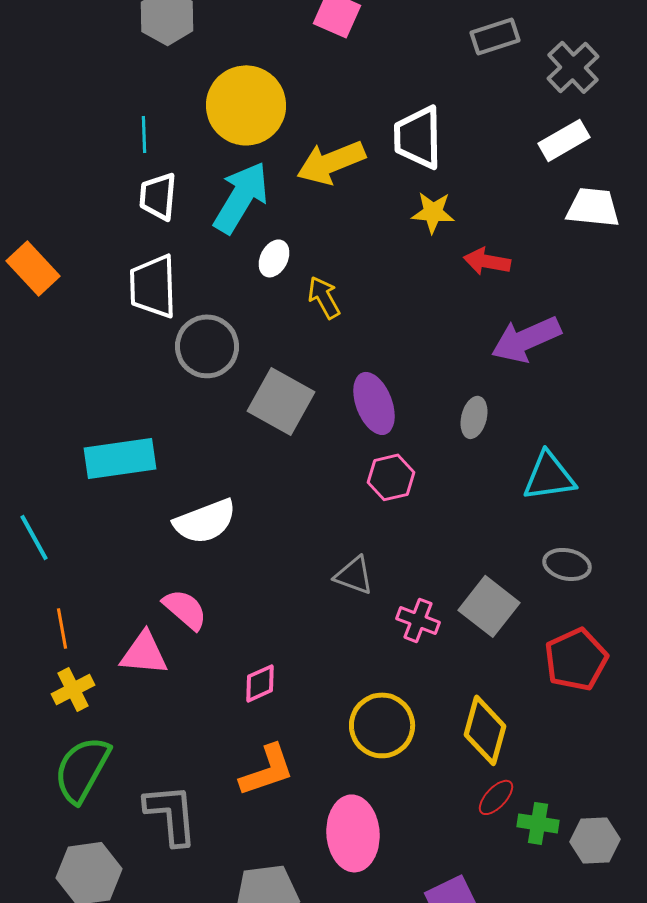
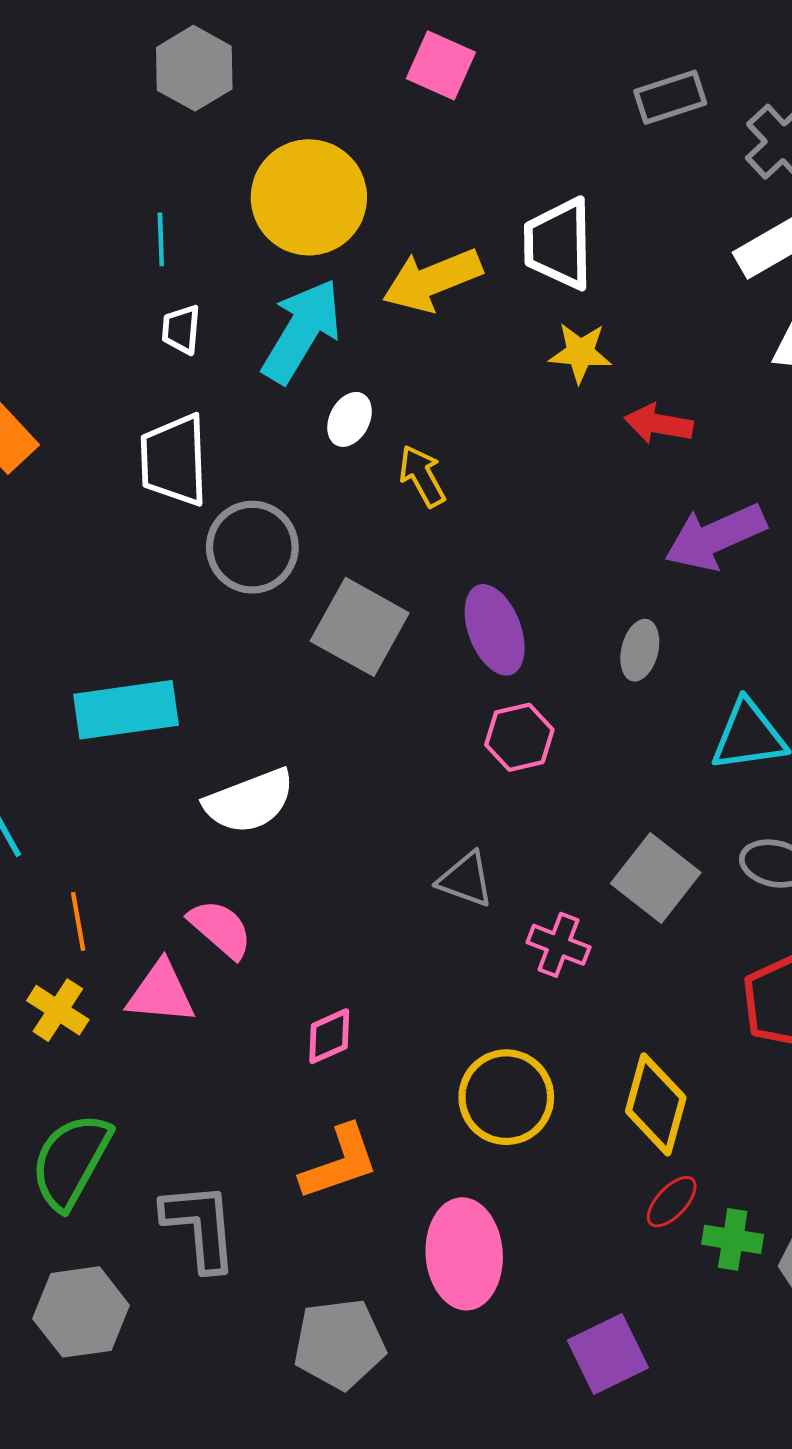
white trapezoid: (158, 196) -> (181, 329), size x0.7
gray square: (489, 606) -> (656, 878), moved
orange line: (62, 628) -> (78, 922), moved
yellow cross: (73, 689) -> (58, 1010), moved, turned -30

